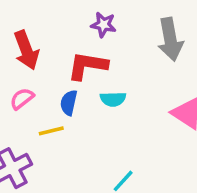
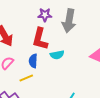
gray arrow: (170, 39) -> (69, 21), moved, turned 30
red L-shape: (88, 66) -> (40, 39), turned -75

